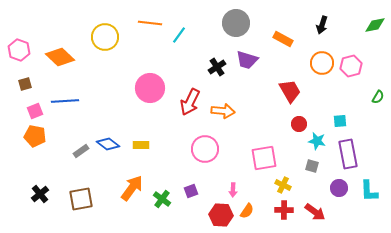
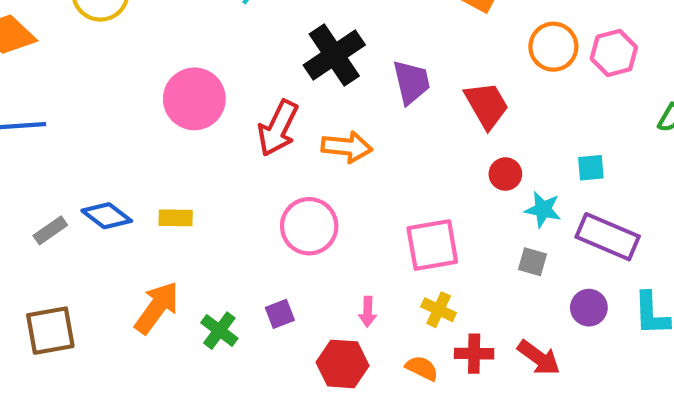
purple trapezoid: (247, 60) -> (411, 82), moved, turned -120
black cross: (217, 67) -> (334, 55), size x1.6
purple rectangle: (348, 154) -> (608, 237), turned -56
yellow cross: (283, 185) -> (439, 310), moved
orange semicircle: (247, 211) -> (422, 368), moved, turned -98

